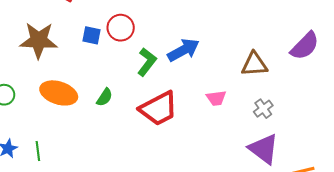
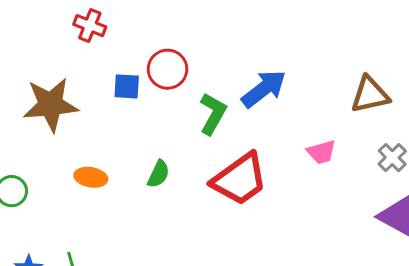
orange ellipse: (59, 93) -> (91, 177), size x0.6

